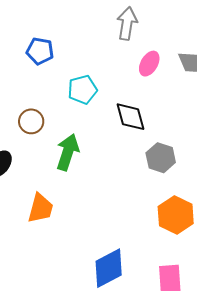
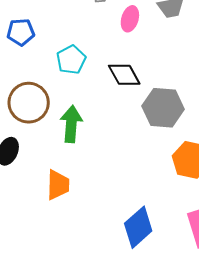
brown circle: (31, 121) -> (29, 103), size x1.6
gray hexagon: (161, 158) -> (163, 108), size x1.4

